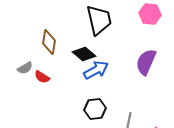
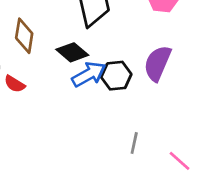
black hexagon: (95, 109) -> (116, 76), moved

